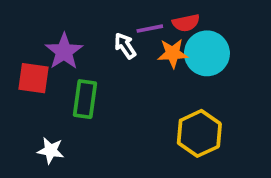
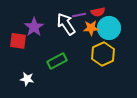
white arrow: (125, 46) -> (66, 24), size x1.6
green rectangle: (85, 99) -> (57, 61), moved, turned 54
yellow hexagon: (199, 133) -> (103, 54), moved

